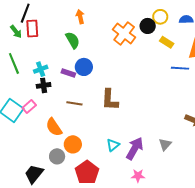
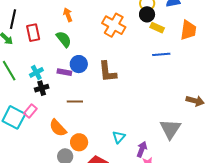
black circle: (148, 26) -> (147, 14), moved
red rectangle: (32, 29) -> (33, 33), moved
blue line: (180, 68) -> (161, 54), moved
brown L-shape: (110, 100) -> (107, 72), moved
gray triangle: (165, 144) -> (170, 129), size x1.6
purple arrow: (135, 148) -> (142, 149), moved, size x0.7

